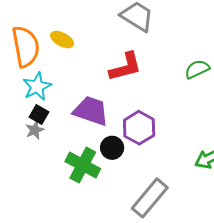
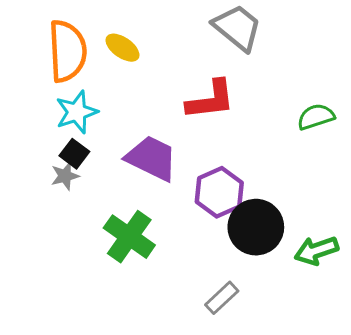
black circle: (112, 148) -> (256, 227), moved, size x1.6
gray rectangle: (150, 198) -> (222, 298), size x0.6

